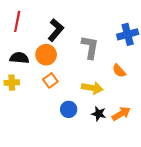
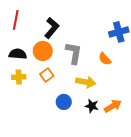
gray L-shape: (90, 47) -> (74, 53), moved
orange semicircle: (119, 71) -> (105, 59), moved
yellow cross: (12, 83) -> (19, 77), moved

